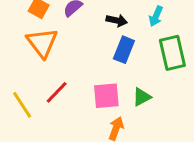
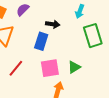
black arrow: (117, 20) -> (53, 24), moved
blue rectangle: (124, 50) -> (41, 41), moved

